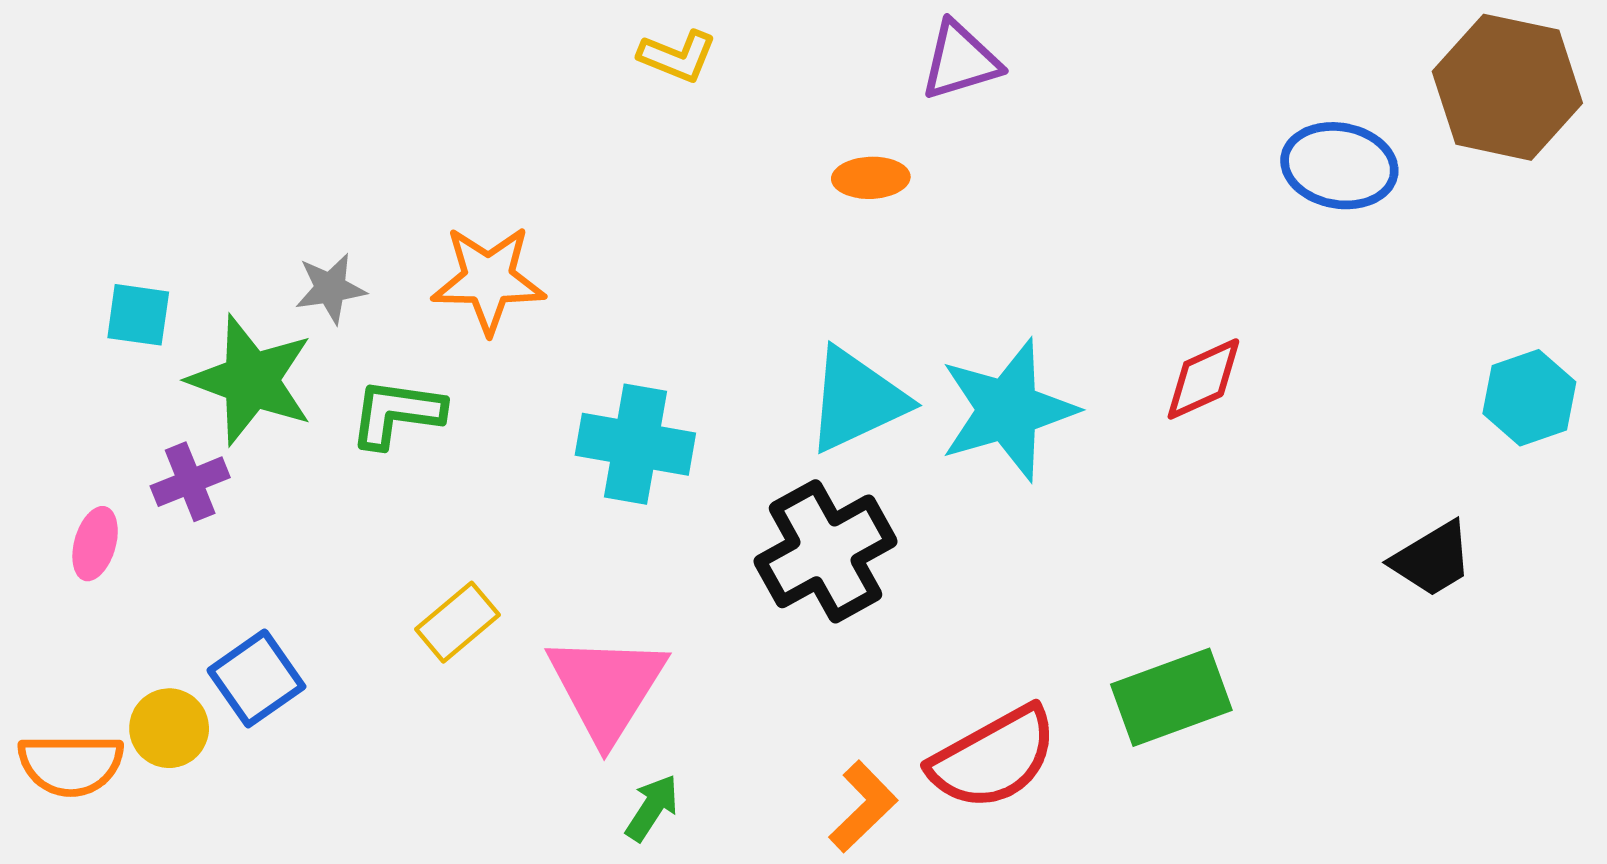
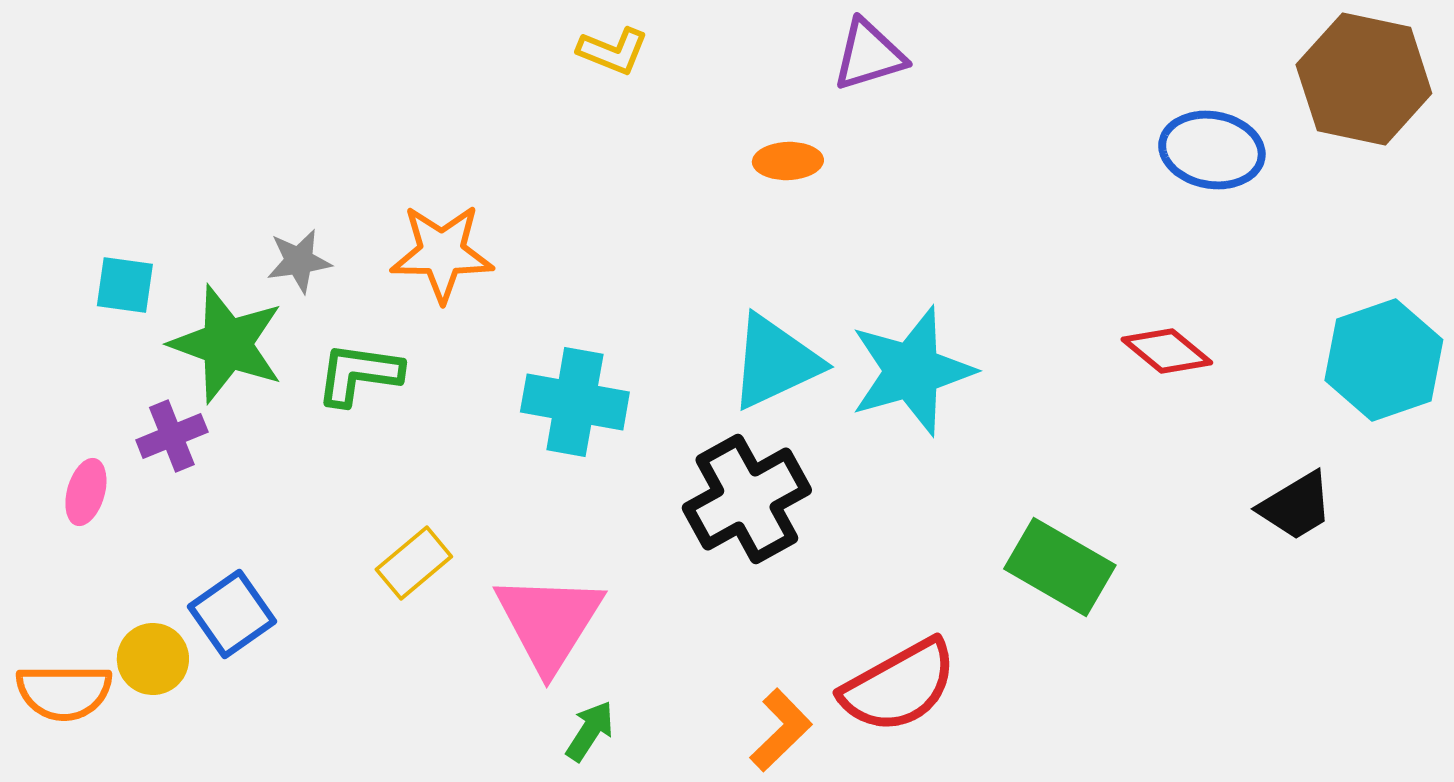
red diamond: (1203, 379) -> (1167, 351), moved, turned 64
cyan hexagon: (1529, 398) -> (1384, 360), size x1.4
green rectangle: (1171, 697) -> (1060, 567), moved, turned 50

